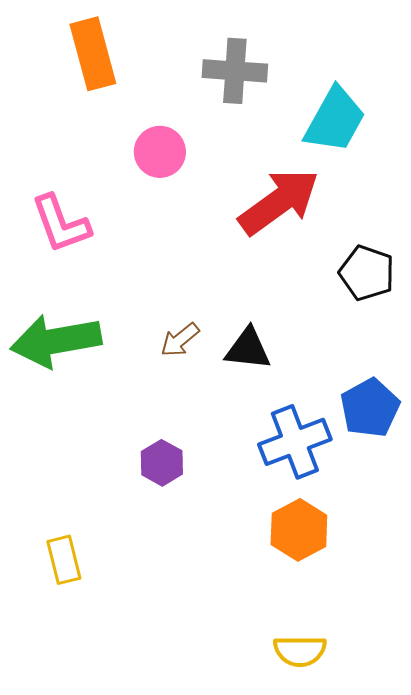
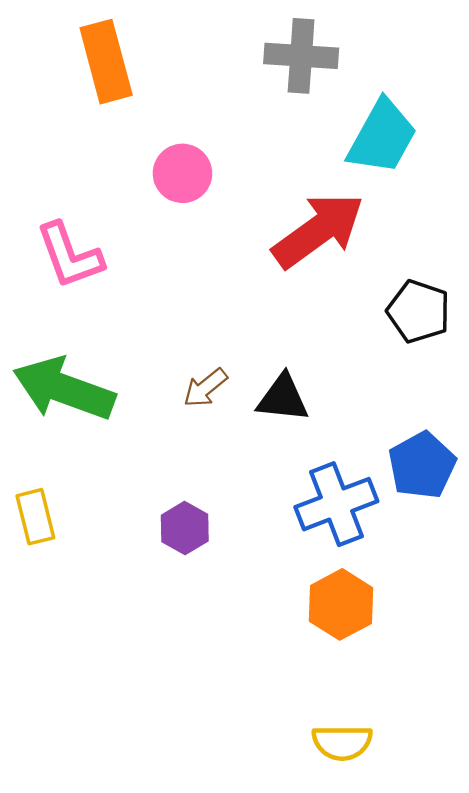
gray cross: (235, 71) -> (301, 56), moved
green arrow: (56, 341) -> (64, 389), turned 30
yellow rectangle: (64, 560) -> (35, 517), moved

